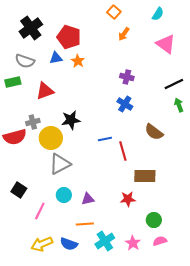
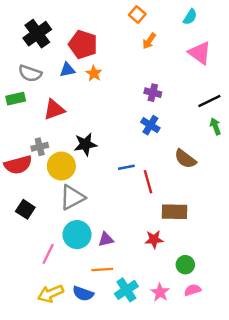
black square: (19, 190) -> (25, 209), moved
cyan circle: (64, 195) -> (77, 235), size x1.5

